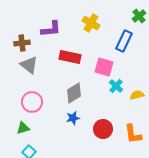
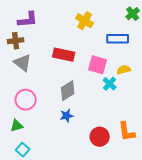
purple L-shape: (51, 29) -> (28, 20), moved
blue rectangle: (124, 41) -> (118, 39), turned 65
yellow semicircle: (137, 95) -> (124, 70), moved
red circle: (103, 129) -> (100, 137), moved

